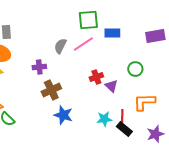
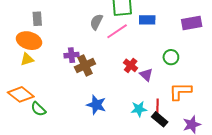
gray semicircle: (60, 46) -> (96, 22), moved
red cross: (96, 77) -> (131, 65), turned -32
brown cross: (51, 90) -> (85, 65), moved

